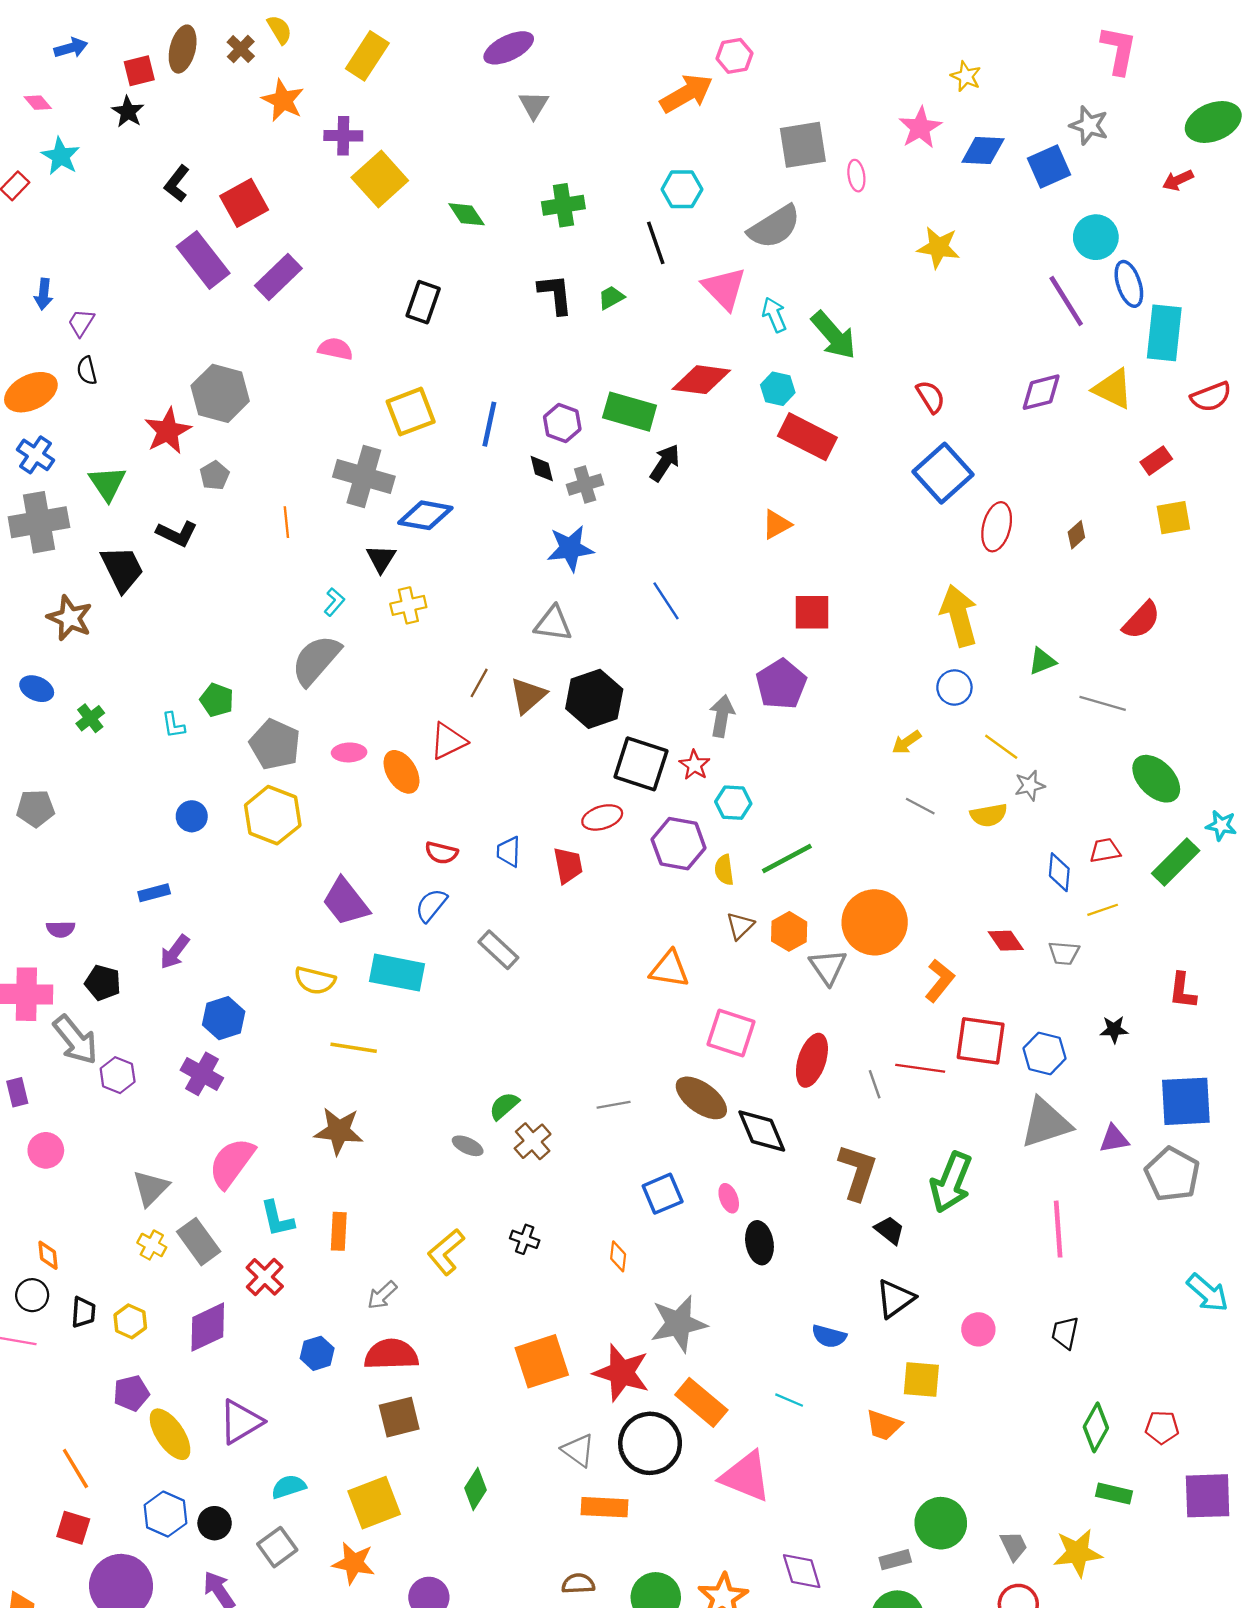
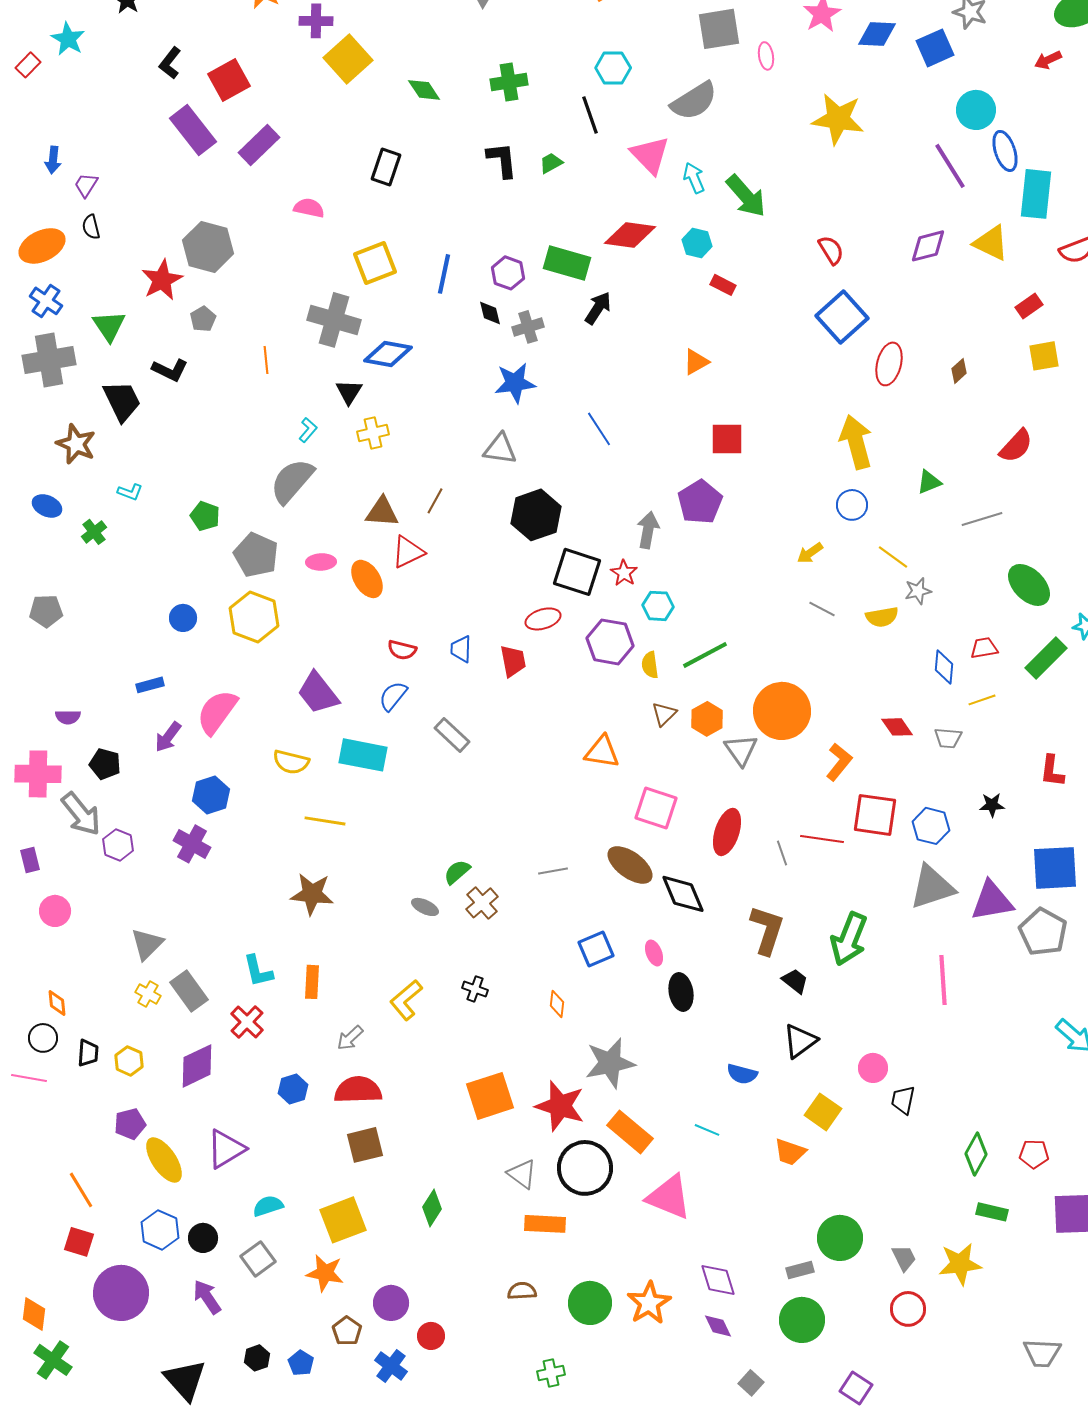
yellow star: (938, 247) -> (838, 119), size x1.4
red rectangle: (807, 437) -> (723, 285), size x0.5
brown triangle: (528, 695) -> (382, 512), moved, turned 45
gray line: (1103, 703) -> (982, 519), turned -33
cyan L-shape: (173, 725) -> (130, 492), moved, turned -60
purple triangle: (1114, 1139) -> (992, 901), size x1.6
pink semicircle: (232, 1163) -> (217, 712), moved
black trapezoid: (1065, 1333) -> (903, 1100), moved
yellow square: (921, 1380) -> (823, 1112), turned 30

